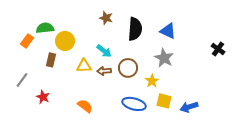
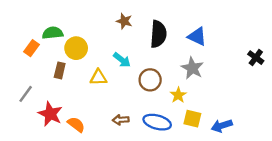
brown arrow: (104, 71) -> (121, 120), moved
red star: (43, 97) -> (50, 114), size x1.5
orange semicircle: (85, 106) -> (76, 124), moved

